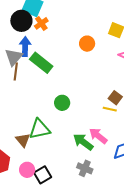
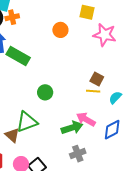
orange cross: (41, 23) -> (12, 17), turned 32
green arrow: (83, 142) -> (72, 128), turned 135
gray cross: (85, 168) -> (78, 154), turned -35

